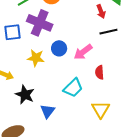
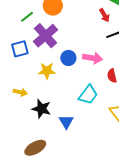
purple cross: (40, 23) -> (45, 36), turned 35
pink arrow: (83, 52) -> (93, 58), turned -126

